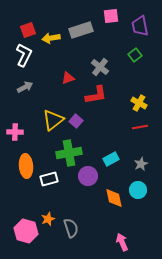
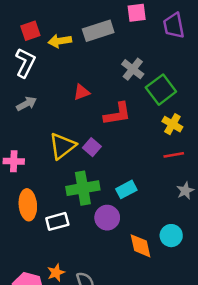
green square: (135, 55) -> (161, 90), moved, size x1.6
gray cross: (100, 67) -> (133, 69), moved
cyan rectangle: (111, 159) -> (126, 189), moved
gray star: (141, 164) -> (185, 191), moved

